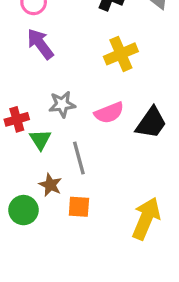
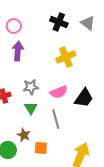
purple arrow: (40, 44) -> (18, 51), turned 42
green triangle: (40, 140) -> (31, 108), moved
gray line: (79, 158) -> (56, 119), moved

